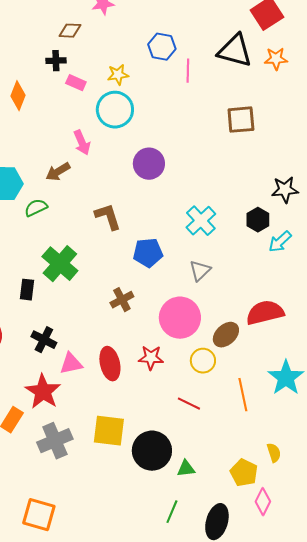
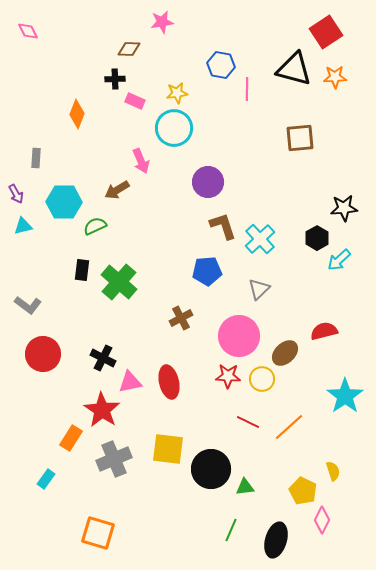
brown L-shape: (108, 217) -> (223, 226), moved
black rectangle: (27, 290) -> (82, 270), moved
red semicircle: (265, 313) -> (324, 331), size x0.7
red star: (151, 358) -> (228, 376), moved
orange line: (243, 395) -> (289, 427), moved, turned 60

